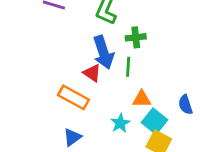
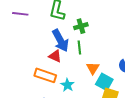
orange triangle: (142, 99) -> (93, 68), turned -48
cyan star: (120, 123) -> (67, 85), moved

